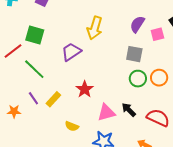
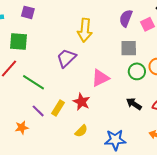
green square: (35, 35) -> (19, 41), moved
red star: (85, 89) -> (81, 102), moved
pink triangle: (106, 113) -> (100, 78), moved
yellow semicircle: (72, 126) -> (81, 131), turned -56

